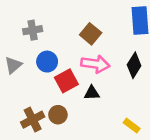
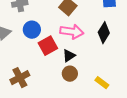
black triangle: (92, 93) -> (69, 56), turned -32
brown circle: (58, 115) -> (70, 74), moved

